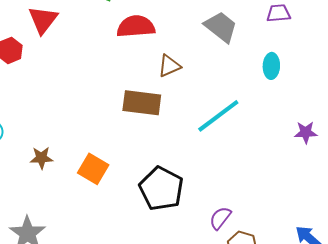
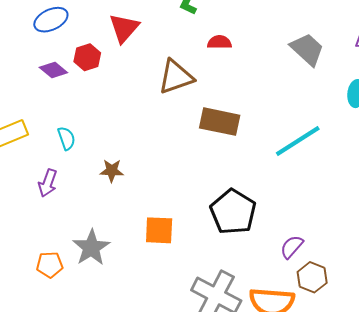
red semicircle: (136, 26) -> (219, 42), size x0.6
brown triangle: (169, 66) -> (176, 77), moved, size x1.5
orange square: (93, 169) -> (159, 230), moved, turned -32

